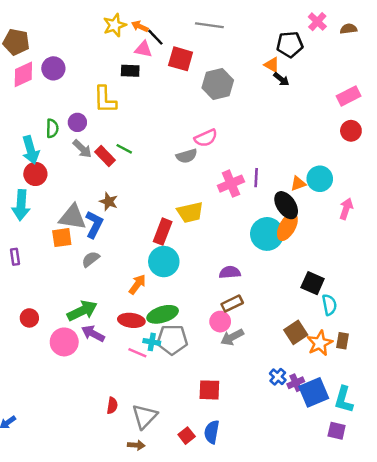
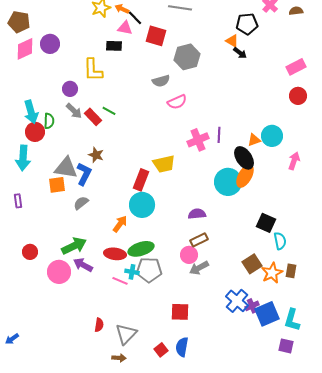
green semicircle: (52, 128) -> (49, 121), moved
gray semicircle: (187, 156) -> (161, 81), moved
blue cross: (278, 377) -> (237, 301), size x1.6

